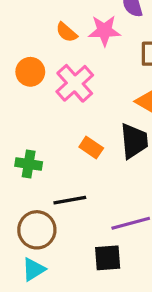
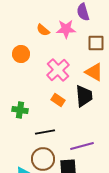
pink cross: (75, 83) -> (58, 70), moved
brown circle: (37, 230) -> (43, 159), moved

